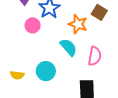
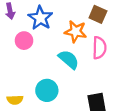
pink semicircle: (95, 56) -> (99, 48), moved

